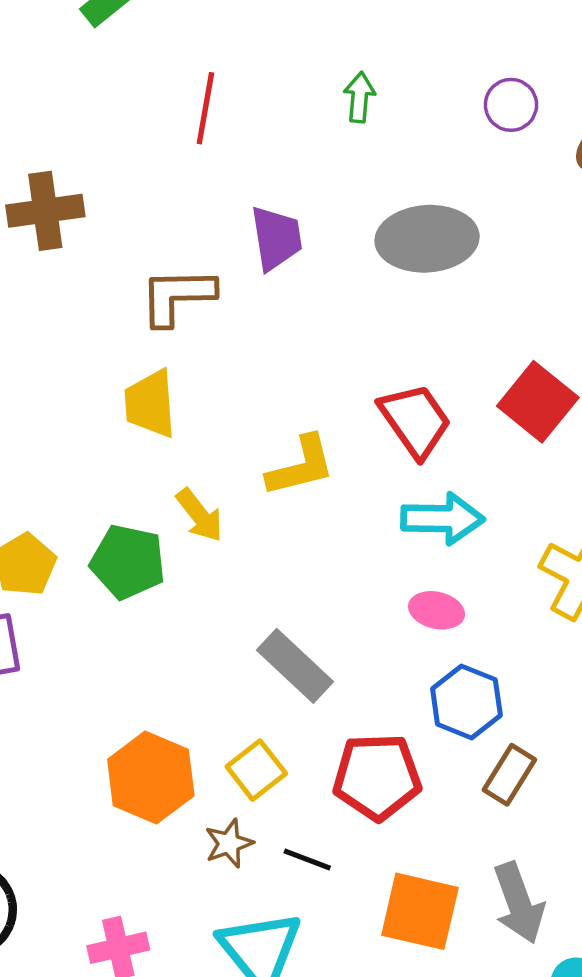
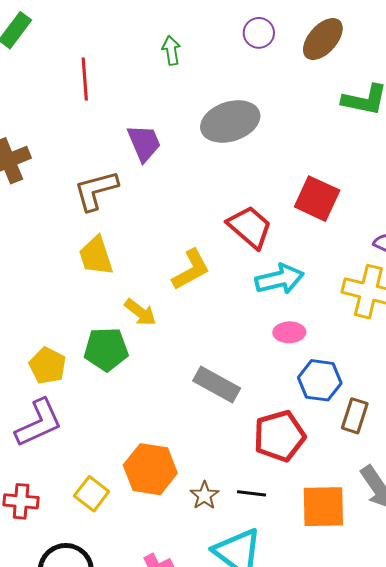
yellow square: (256, 770) -> (92, 494), moved

